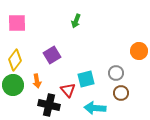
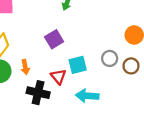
purple square: (52, 55) -> (54, 39), moved
brown circle: (121, 93) -> (131, 66), moved

